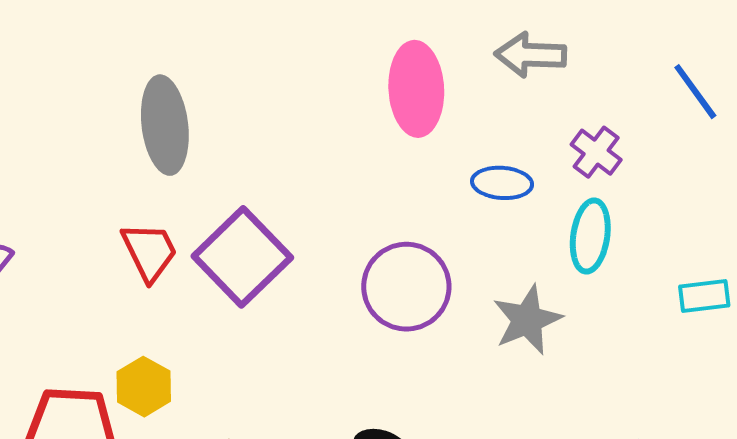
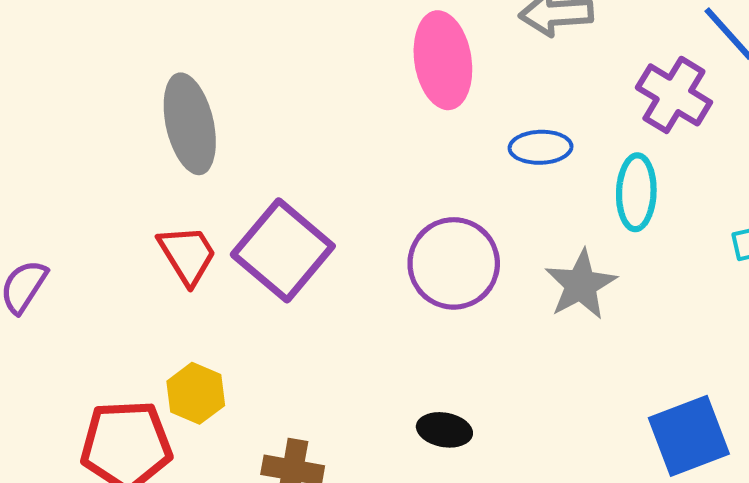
purple cross: (596, 152) -> (674, 95), moved, size x1.4

